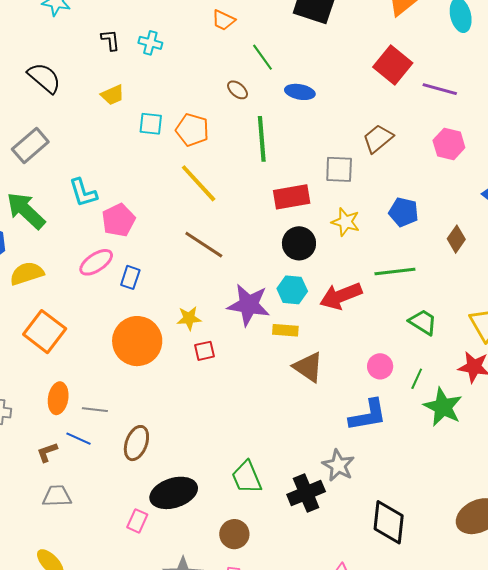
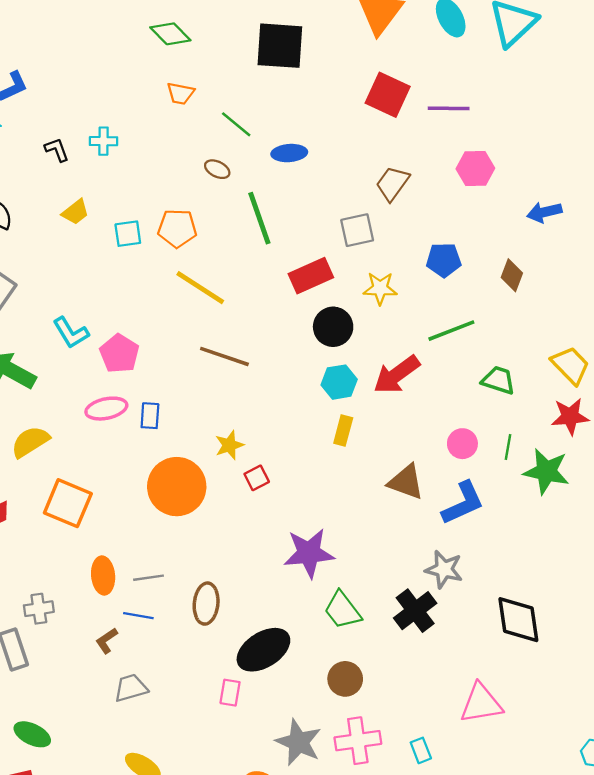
pink ellipse: (96, 262) -> (106, 409), turned 36
purple star: (249, 305) -> (309, 553), moved
yellow rectangle: (285, 330) -> (343, 430), turned -65
brown triangle: (308, 367) -> (406, 482), moved

